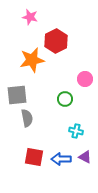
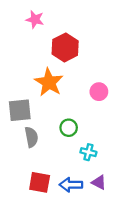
orange star: (32, 60) -> (49, 82), moved, turned -30
green circle: (65, 99) -> (69, 128), moved

